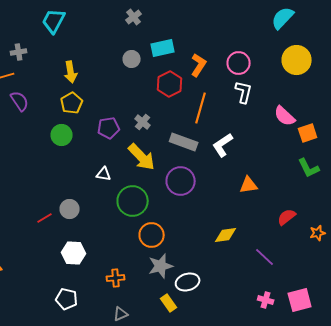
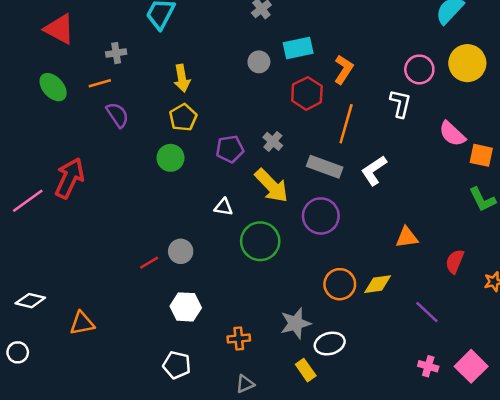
pink circle: (239, 63) -> (419, 69), moved
orange square: (308, 133) -> (481, 155), turned 30
orange triangle: (249, 185) -> (407, 237), moved
red semicircle: (287, 217) -> (455, 261), turned -30
orange circle: (152, 235) -> (340, 284), moved
pink square: (300, 300) -> (471, 366), turned -30

